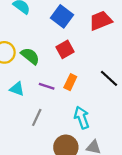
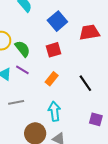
purple line: (47, 86) -> (22, 70), moved
gray line: (37, 117) -> (16, 102), turned 42

